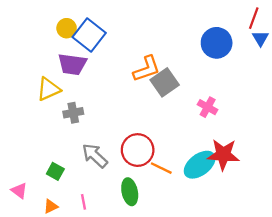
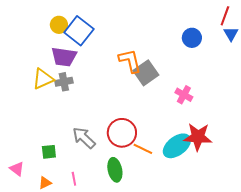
blue circle: (217, 43) -> (192, 38), size x0.7
orange L-shape: (147, 69) -> (130, 61), turned -84
gray cross: (73, 113) -> (64, 82), moved
green square: (55, 171) -> (49, 152), turned -35

